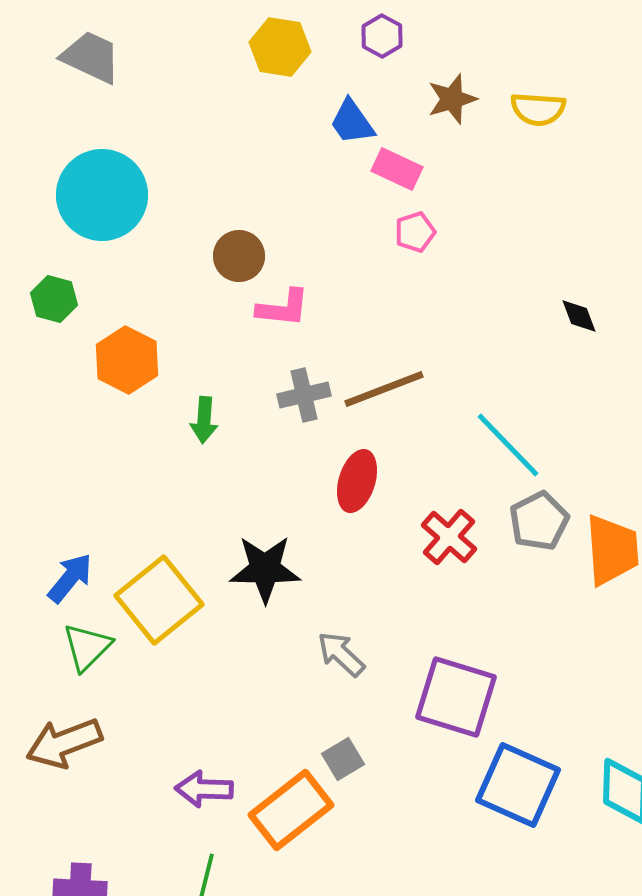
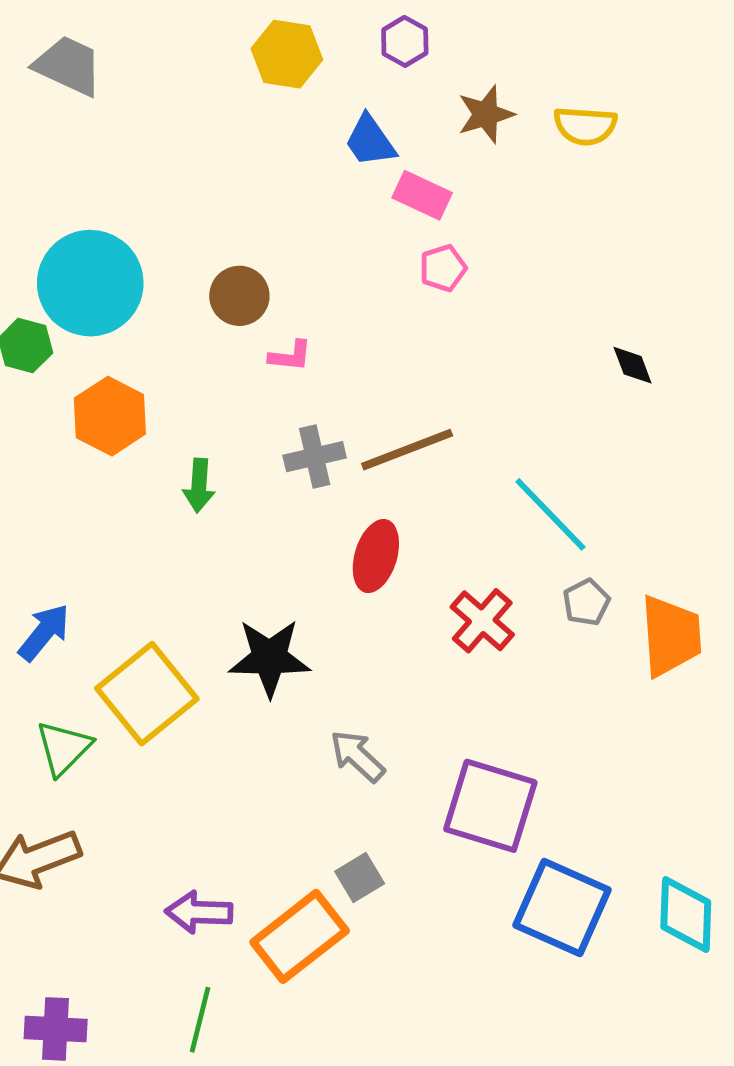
cyan circle: (102, 195) -> (90, 283), moved
pink L-shape: (283, 308) -> (290, 356), size x0.7
gray pentagon: (539, 521) -> (586, 602), size x0.7
blue arrow: (70, 578) -> (44, 632), moved

